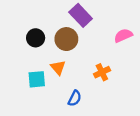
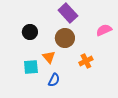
brown circle: (66, 39) -> (65, 38), moved
blue semicircle: (75, 98) -> (54, 80), moved

